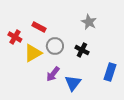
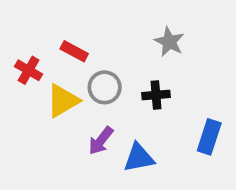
black cross: (82, 50) -> (156, 95), turned -32
blue triangle: (73, 83) -> (139, 158), turned 42

